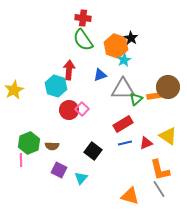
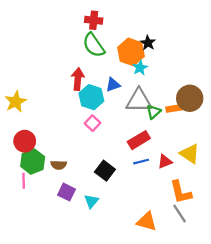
cyan hexagon: (56, 86) -> (91, 97), moved
red circle: (69, 110) -> (25, 141), moved

